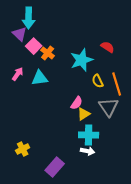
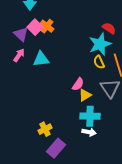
purple triangle: (20, 34) -> (21, 34), moved
orange cross: (48, 53) -> (47, 26), moved
cyan star: (82, 60) -> (100, 44), moved
yellow cross: (23, 149) -> (45, 129), moved

